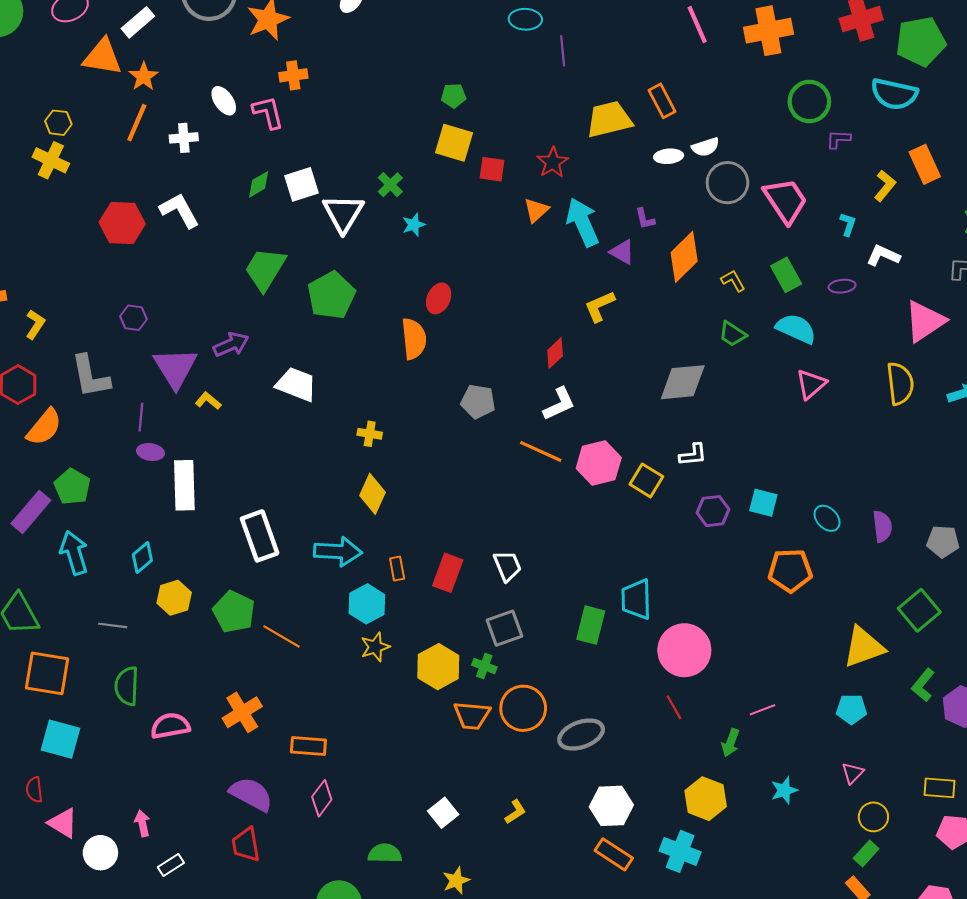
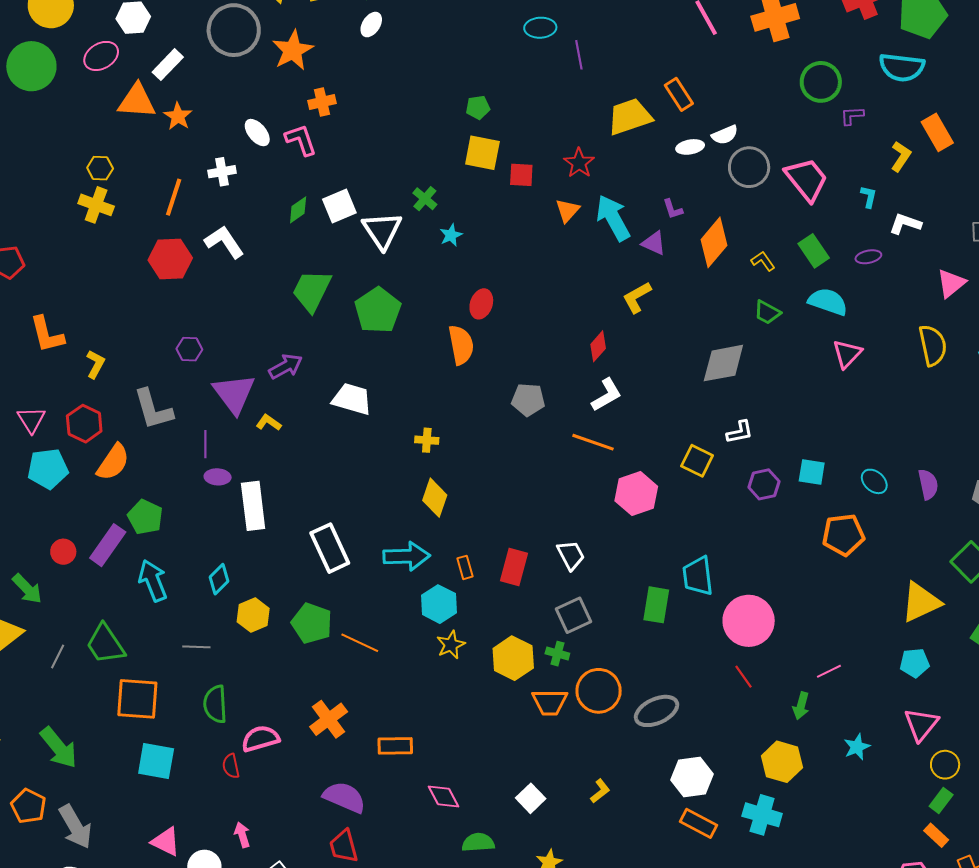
orange line: (137, 123) -> (174, 197), moved
pink triangle: (925, 321) -> (951, 283), size x0.7
pink hexagon: (599, 463) -> (636, 494), moved
pink triangle: (853, 773) -> (921, 724), size x1.6
red semicircle: (34, 790) -> (231, 766), moved
pink diamond: (322, 798) -> (444, 797), moved, turned -60

